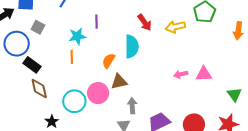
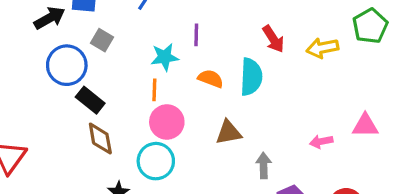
orange semicircle: (109, 61) -> (211, 79), moved, turned 77
pink arrow: (181, 74) -> (321, 141), moved
pink circle: (98, 93) -> (167, 122), moved
gray arrow: (132, 106) -> (264, 165), moved

